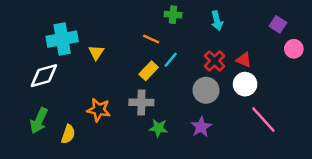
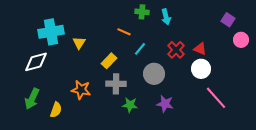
cyan arrow: (217, 21) -> (166, 17), moved
yellow rectangle: (149, 71) -> (109, 61), moved
gray circle: (206, 90) -> (154, 74), moved
purple star: (201, 127) -> (165, 104), turned -30

